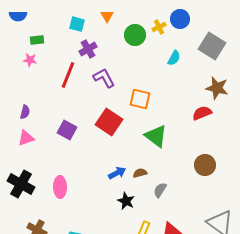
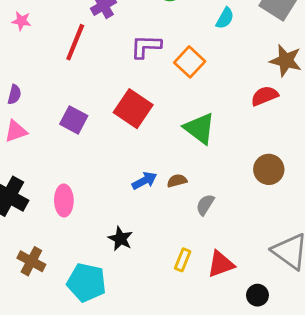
purple L-shape: (104, 78) -> (146, 46), moved, turned -60
orange square: (140, 99) -> (190, 62), moved, turned 30
black star: (126, 201) -> (120, 239), moved

